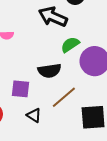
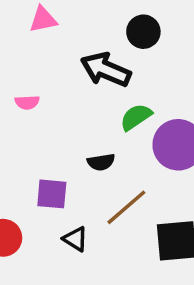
black semicircle: (49, 71) -> (101, 162), size x0.7

